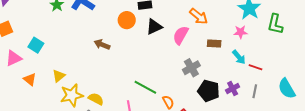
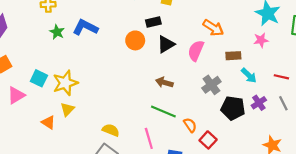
brown arrow: (102, 44) -> (164, 82), moved
cyan arrow: (239, 57) -> (249, 75), moved
orange triangle: (30, 79) -> (48, 122), moved
gray line: (255, 91) -> (283, 103), turned -32
yellow star: (72, 95) -> (65, 83), moved

